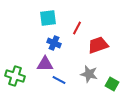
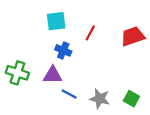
red trapezoid: (98, 45) -> (133, 36), moved
gray star: (89, 74) -> (100, 99), moved
green cross: (15, 76) -> (17, 73), moved

